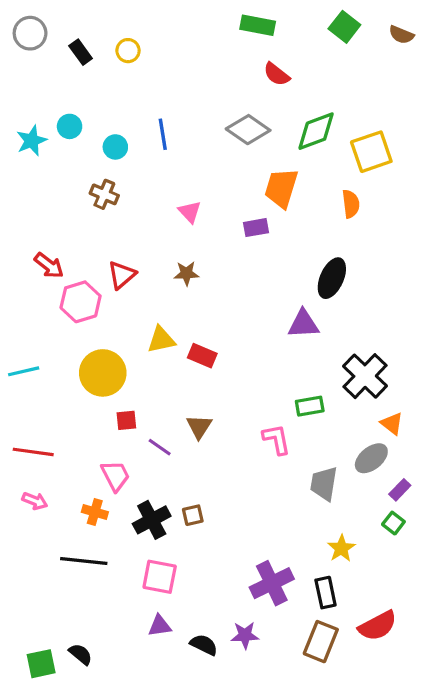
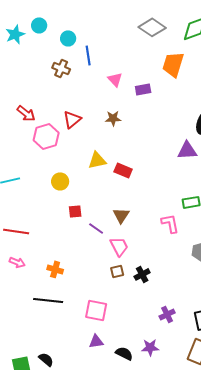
blue line: (163, 134) -> (88, 55), moved
purple rectangle: (256, 228) -> (143, 89), moved
yellow circle: (103, 373) -> (60, 181), size x0.6
pink trapezoid: (115, 476) -> (119, 246), moved
black cross: (152, 520) -> (142, 274), moved, size x0.7
purple cross: (272, 583) -> (167, 314), size x0.6

